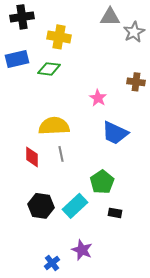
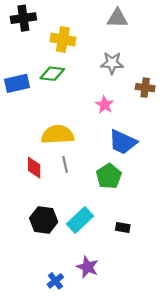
gray star: (134, 32) -> (112, 63), moved, turned 30
blue rectangle: (17, 59) -> (17, 83), moved
green pentagon: (102, 182) -> (109, 176), moved

